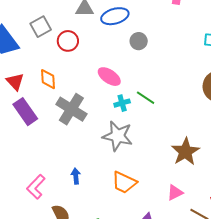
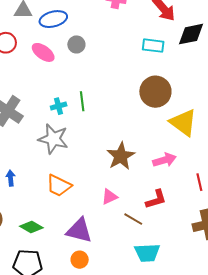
pink ellipse: (109, 77) -> (43, 52), moved
green line: (146, 98) -> (82, 101), turned 48

